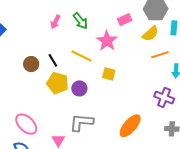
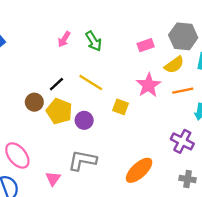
pink star: (107, 41) -> (148, 85), moved
black line: (53, 60) -> (56, 84), turned 72
brown circle: (31, 64) -> (34, 102), moved

